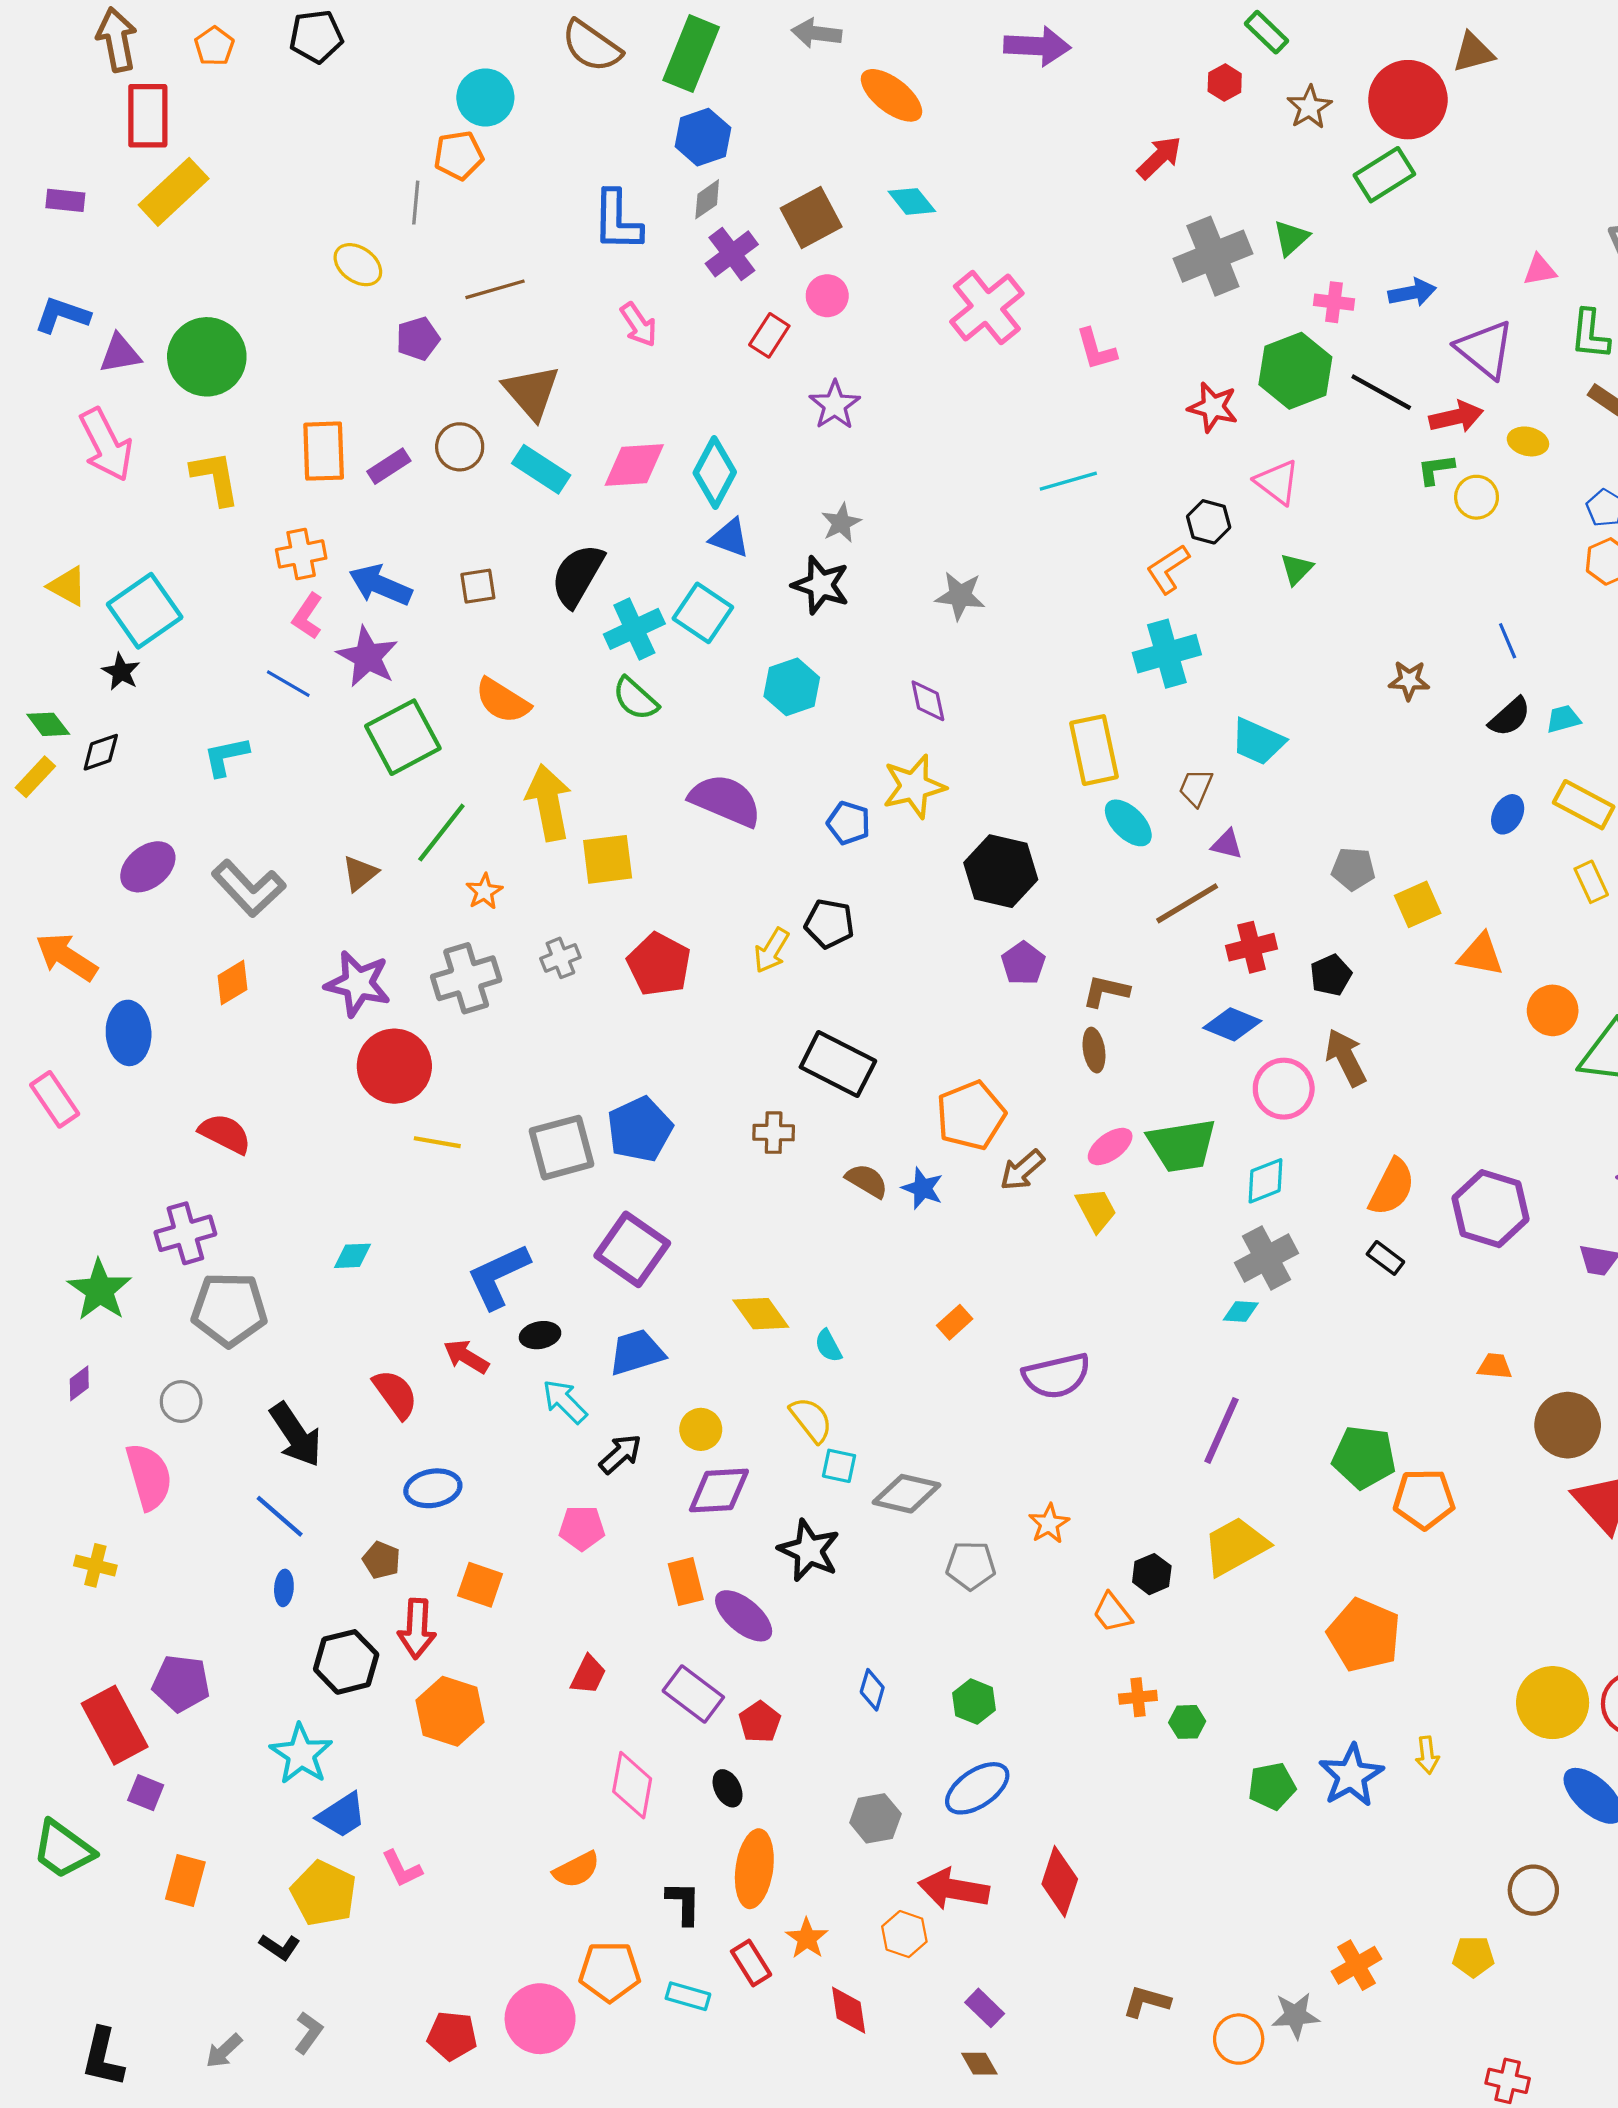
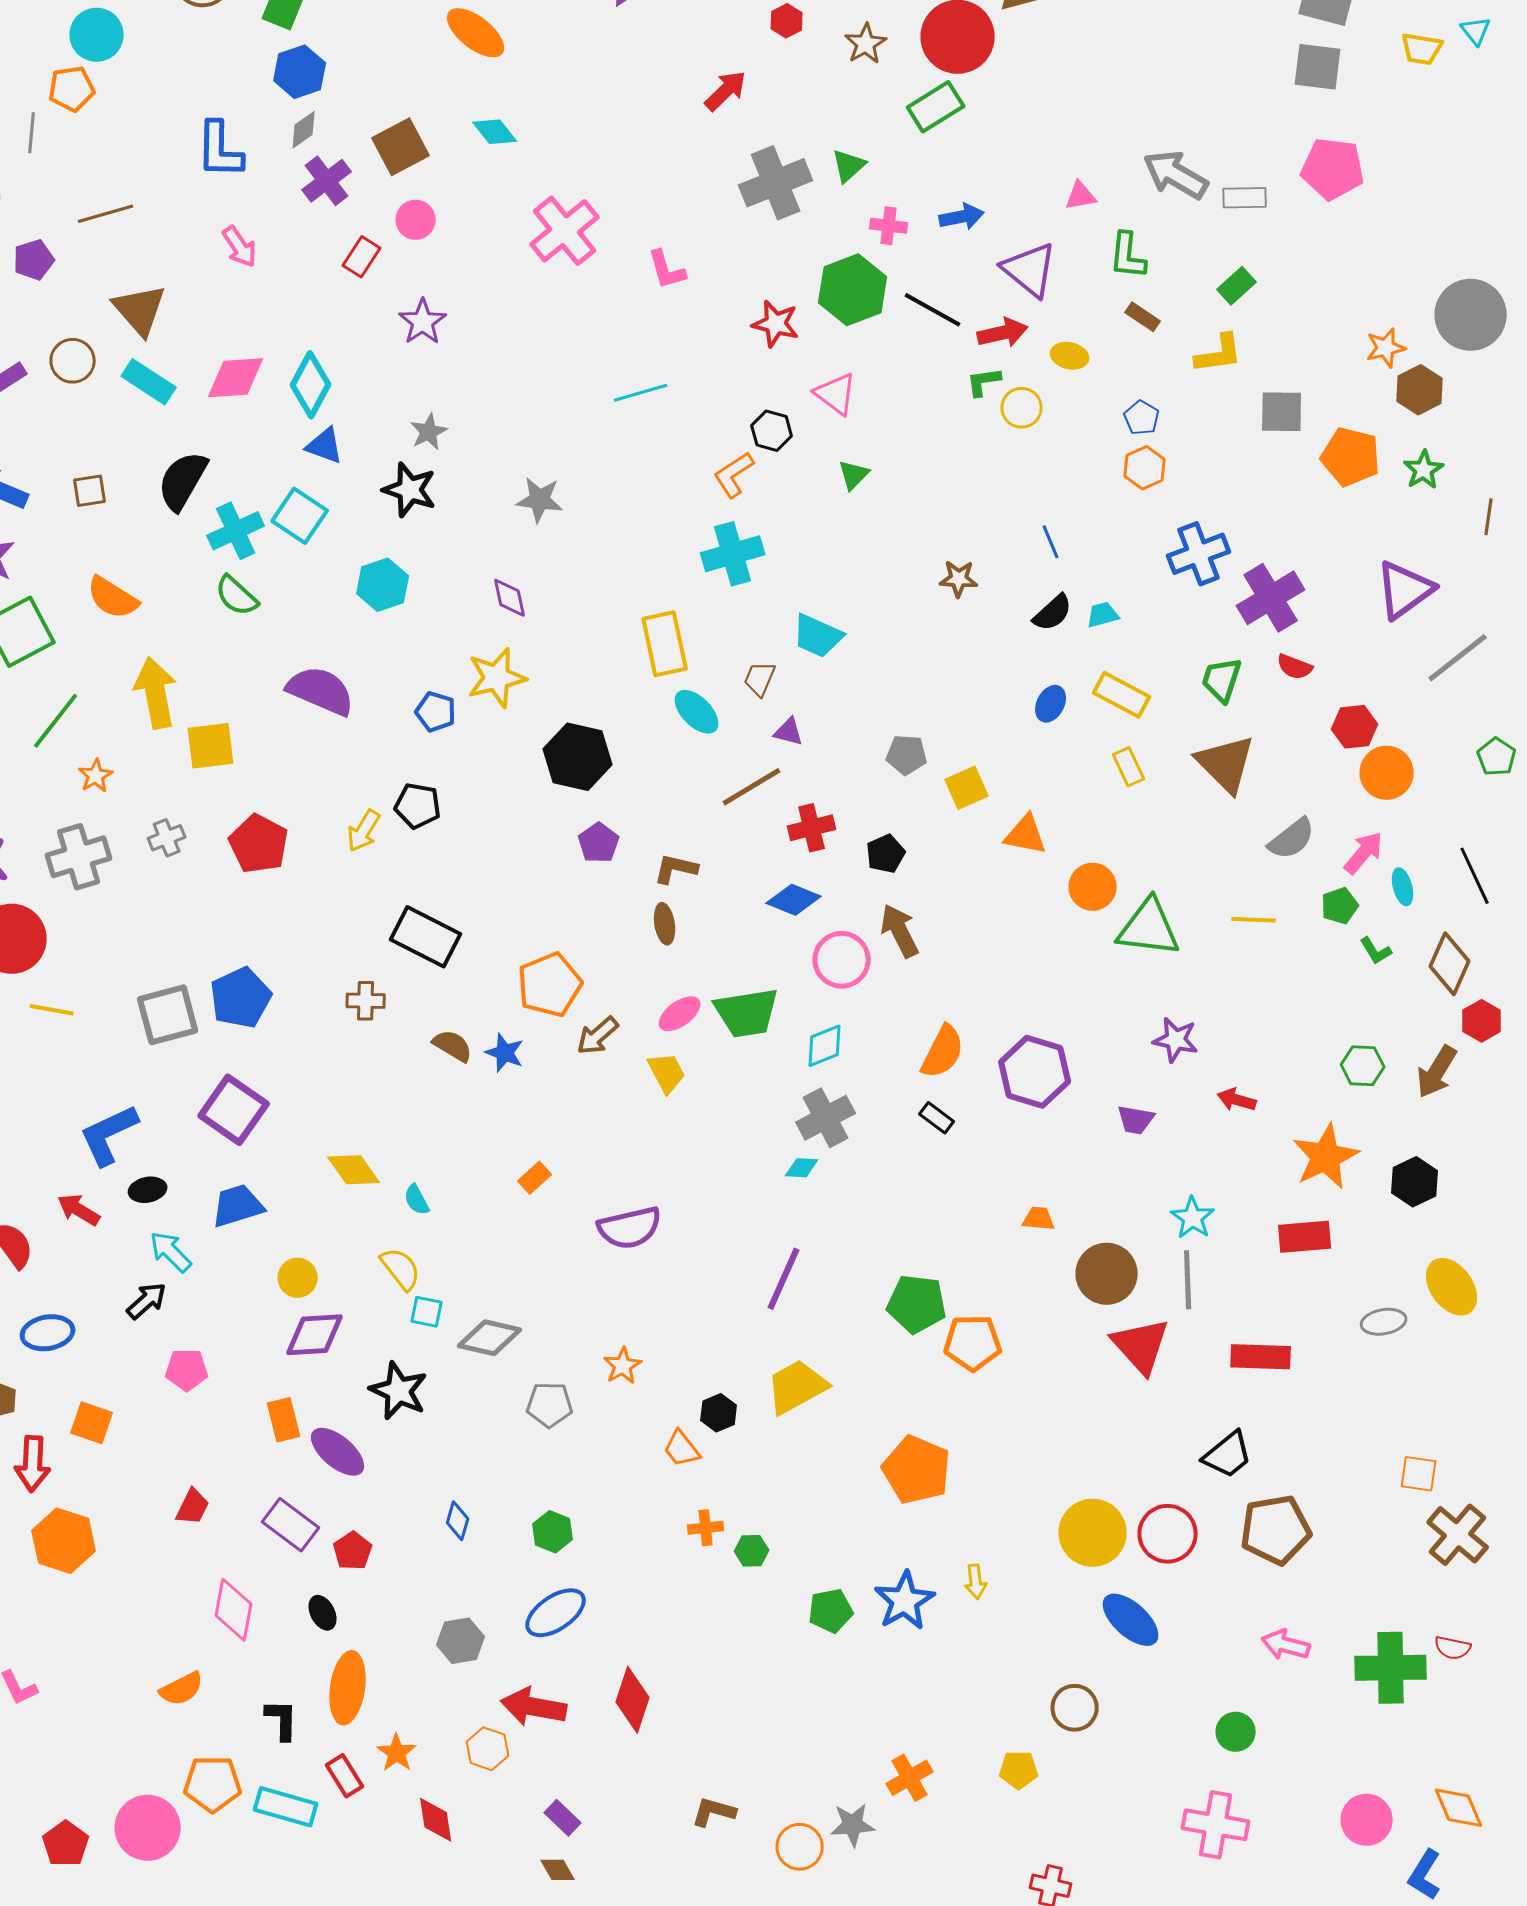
black arrow: (620, 1454) -> (147, 1301), moved
cyan rectangle: (688, 1996) -> (286, 1807), size x1.5
red pentagon: (452, 2036) -> (66, 1844), turned 30

